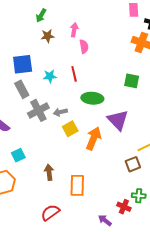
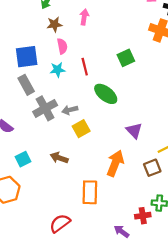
pink semicircle: (84, 47) -> (62, 46), moved
green square: (132, 81) -> (126, 58), moved, turned -35
green ellipse: (92, 98) -> (106, 94), turned 35
purple triangle: (118, 120) -> (134, 131), moved, size x0.7
orange arrow: (94, 138) -> (115, 163), moved
brown arrow: (49, 172) -> (59, 158), moved, turned -63
red cross: (124, 207) -> (143, 216), turned -32

